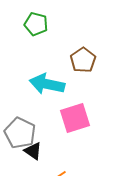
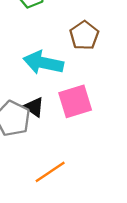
black triangle: (33, 151) -> (34, 107), moved

